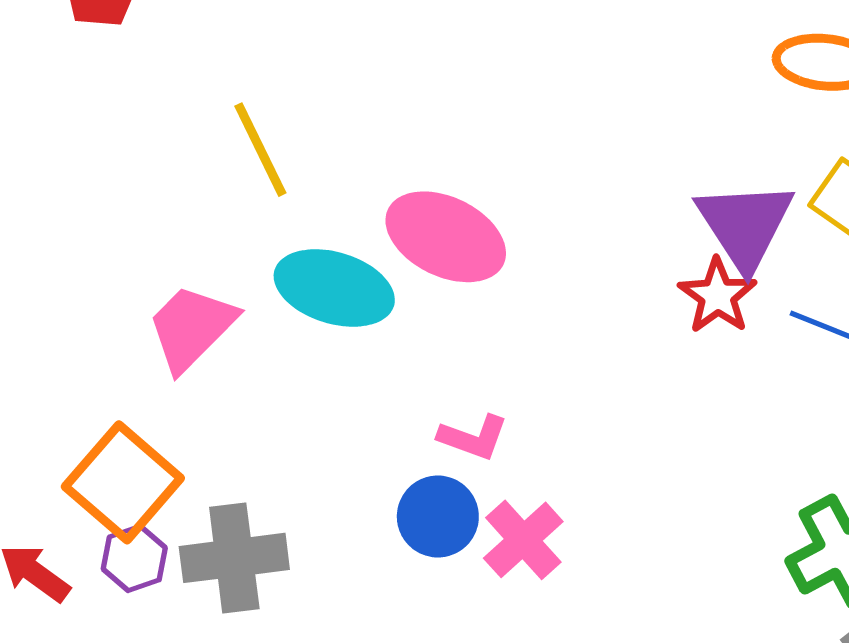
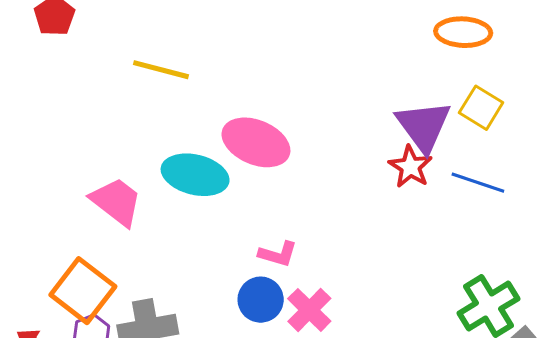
yellow line: (260, 150) -> (161, 70), moved, turned -46
pink trapezoid: (192, 328) -> (116, 202), turned 86

